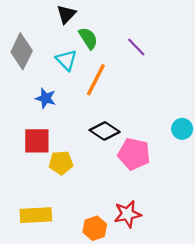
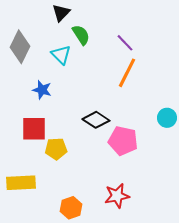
orange line: (96, 80) -> (127, 73), moved
yellow rectangle: (36, 215) -> (21, 183), moved
orange hexagon: (95, 228) -> (71, 208), moved

